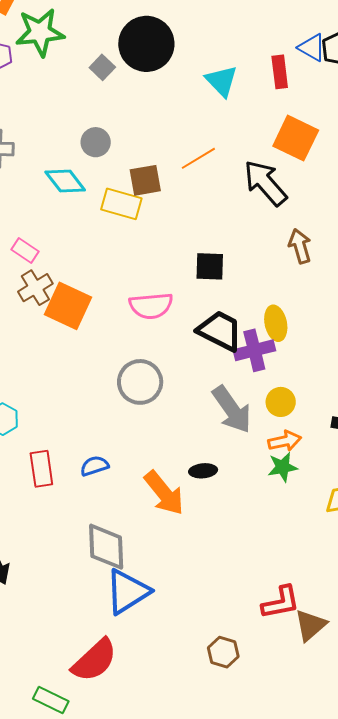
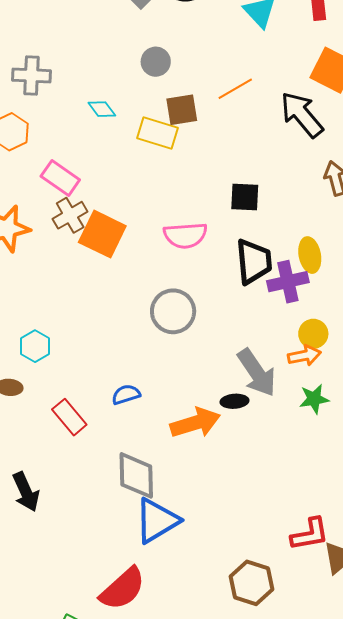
gray circle: (96, 142) -> (156, 62), moved
cyan diamond: (65, 181) -> (102, 109), size x0.7
pink rectangle: (25, 251) -> (60, 178), size x1.4
black trapezoid: (220, 331) -> (254, 261), turned 57
gray arrow: (232, 410) -> (257, 373), moved
orange arrow: (285, 441) -> (304, 356), moved
red rectangle: (41, 469) -> (69, 417), moved, turned -33
orange arrow: (164, 493) -> (195, 423), turned -69
brown hexagon: (223, 652) -> (252, 583), size x1.4

